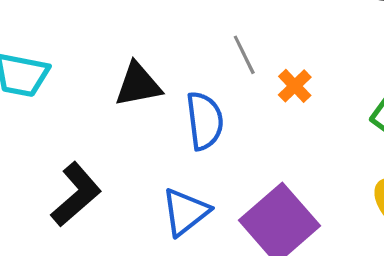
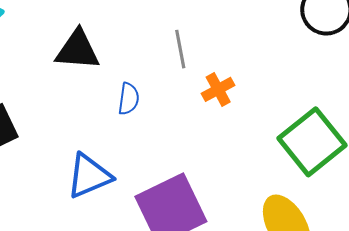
blue semicircle: (205, 121) -> (129, 99), size x0.6

